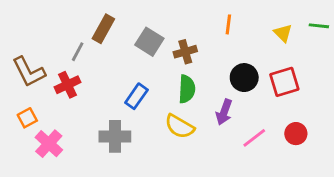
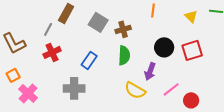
red cross: (68, 85) -> (52, 52), moved
yellow semicircle: (180, 126) -> (135, 90), moved
red circle: (296, 134) -> (191, 100), moved

